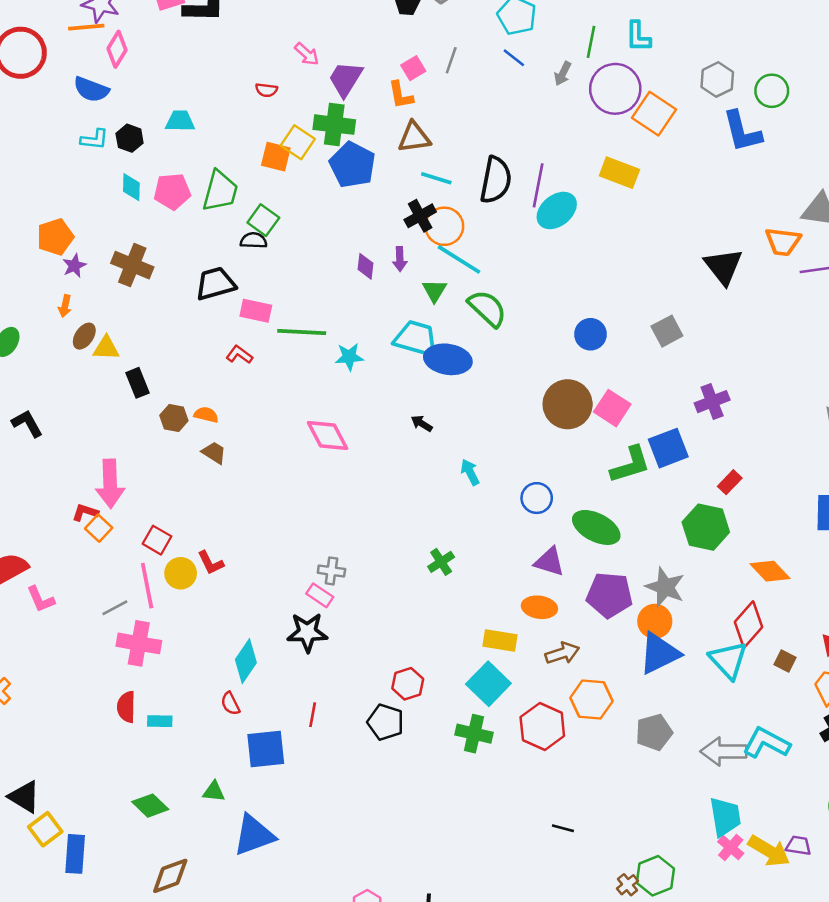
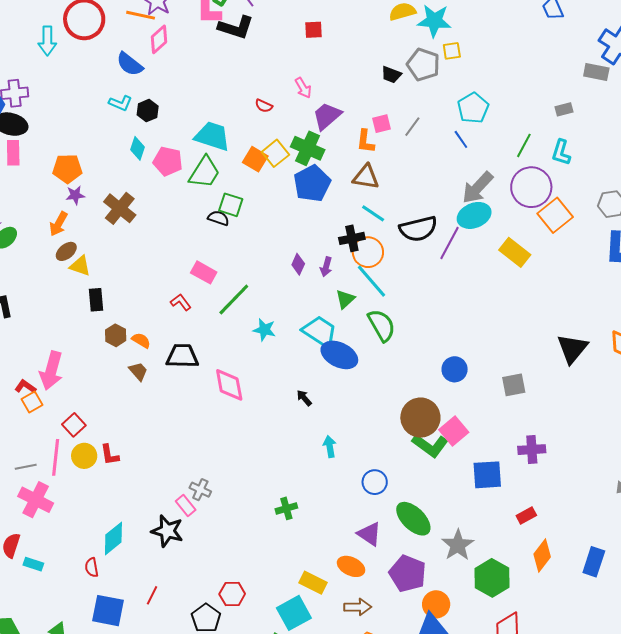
gray arrow: (563, 74) -> (478, 188), moved, size x1.8
cyan trapezoid: (180, 121) -> (212, 136), moved, size x1.5
black semicircle: (496, 180) -> (418, 229), turned 48
cyan ellipse: (557, 210) -> (474, 215), moved
green square: (263, 220) -> (231, 205), turned -35
black trapezoid: (215, 284) -> (182, 356), moved
orange arrow: (65, 306) -> (59, 224), size x1.4
green line: (302, 332) -> (234, 300), turned -66
green L-shape: (630, 465) -> (430, 445), moved, turned 36
green hexagon: (706, 527) -> (492, 578), moved
orange diamond: (770, 571) -> (542, 556), moved, turned 64
gray star: (665, 587) -> (458, 545), moved

